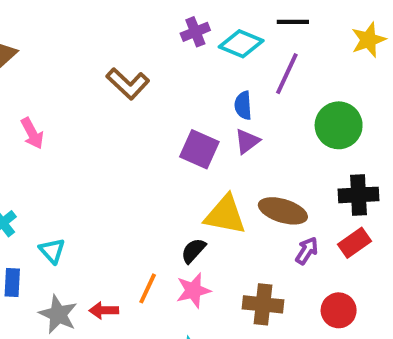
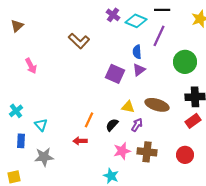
purple cross: (195, 32) -> (113, 15), turned -32
yellow triangle: (225, 215) -> (128, 107), size x0.6
purple arrow: (307, 251) -> (137, 125), moved
orange line: (148, 288) -> (89, 120), moved
pink star: (193, 290) -> (122, 151), moved
red arrow: (104, 310) -> (80, 141), moved
gray star: (58, 314) -> (44, 157), turned -30

